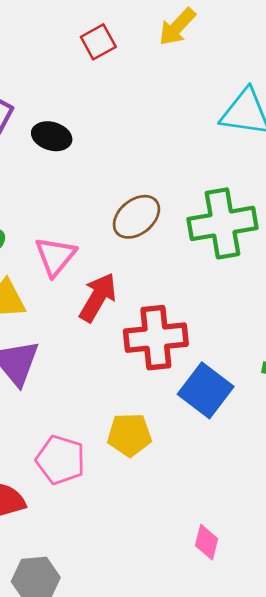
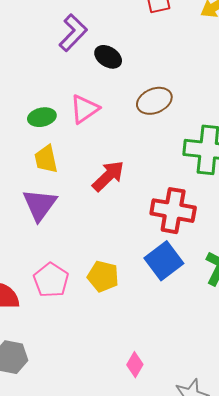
brown ellipse: (136, 217) -> (154, 101), moved
pink triangle: (55, 256) -> (84, 109), moved
red cross: (156, 338) -> (173, 211), moved

